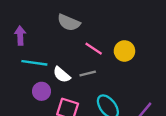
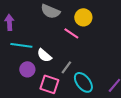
yellow circle: (124, 51) -> (83, 17), moved
gray line: (88, 74) -> (66, 67), moved, turned -40

